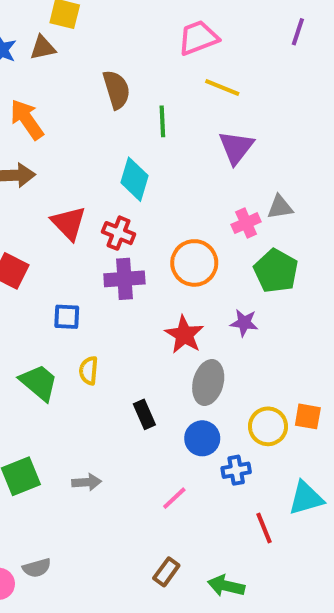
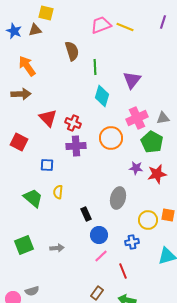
pink trapezoid: (198, 38) -> (101, 25), moved
yellow line: (222, 88) -> (125, 27), moved
cyan diamond: (134, 179) -> (102, 96), moved
gray triangle: (280, 207) -> (163, 118), moved
pink cross: (246, 223) -> (137, 118), size x1.5
red star: (184, 335) -> (157, 174), moved, turned 30
blue circle: (202, 438) -> (99, 235), moved
red line: (264, 528) -> (123, 271), moved

